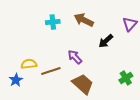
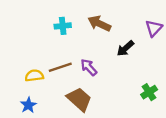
brown line: (51, 71) -> (60, 67), moved
blue star: (16, 80) -> (28, 105), moved
brown trapezoid: (83, 84) -> (79, 99), moved

